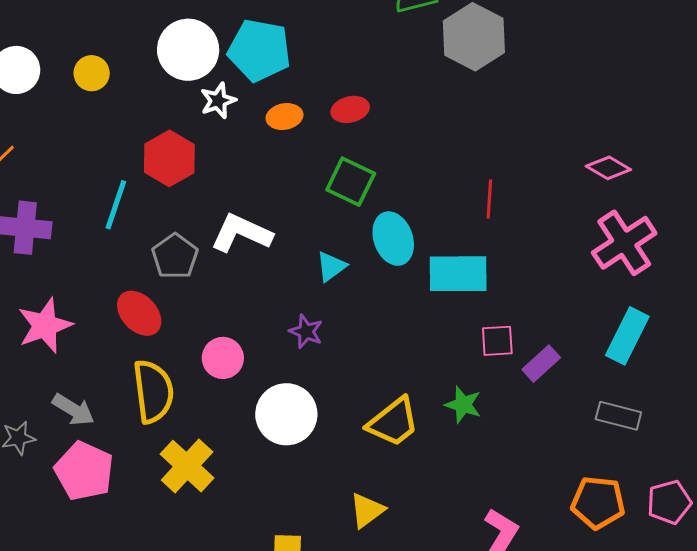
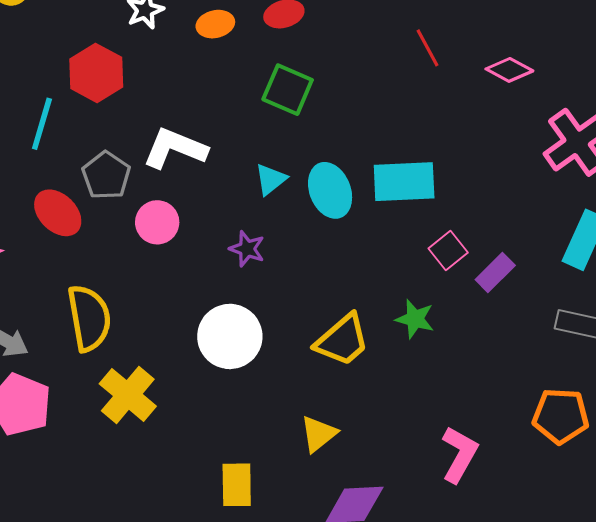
pink diamond: (608, 168) -> (509, 70), moved
red line: (489, 199) -> (428, 48), moved, turned -30
cyan ellipse: (393, 239) -> (330, 190), moved
red ellipse: (139, 313) -> (58, 213), moved
pink square: (497, 341) -> (448, 251), turned -33
pink circle: (223, 358) -> (157, 222), moved

